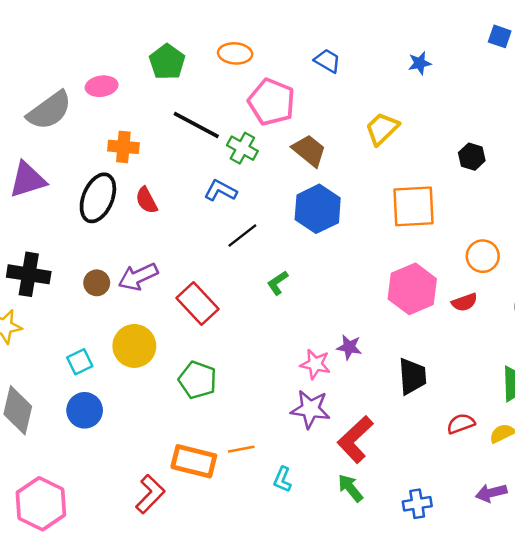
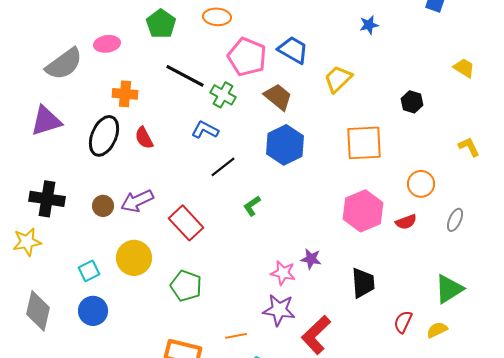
blue trapezoid: (327, 61) -> (293, 50), moved, size x1.4
red semicircle: (461, 424) -> (403, 322), turned -45
orange line: (241, 449) -> (236, 336), moved

